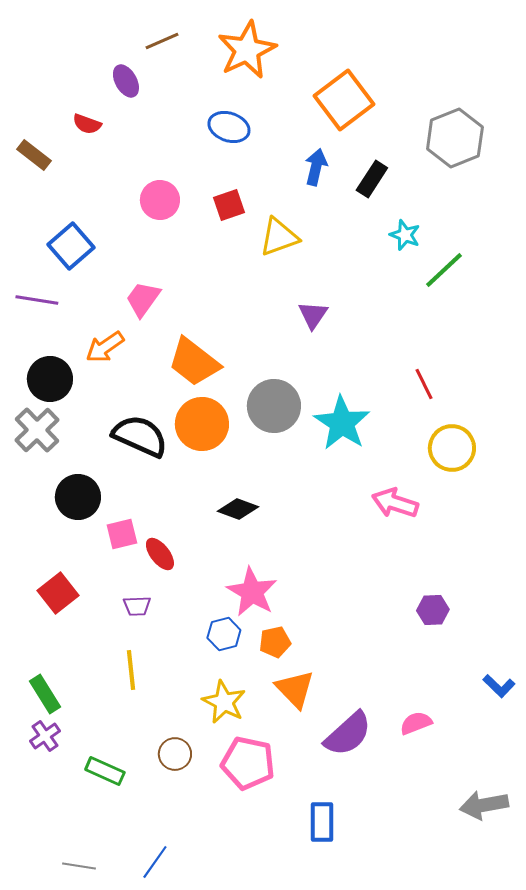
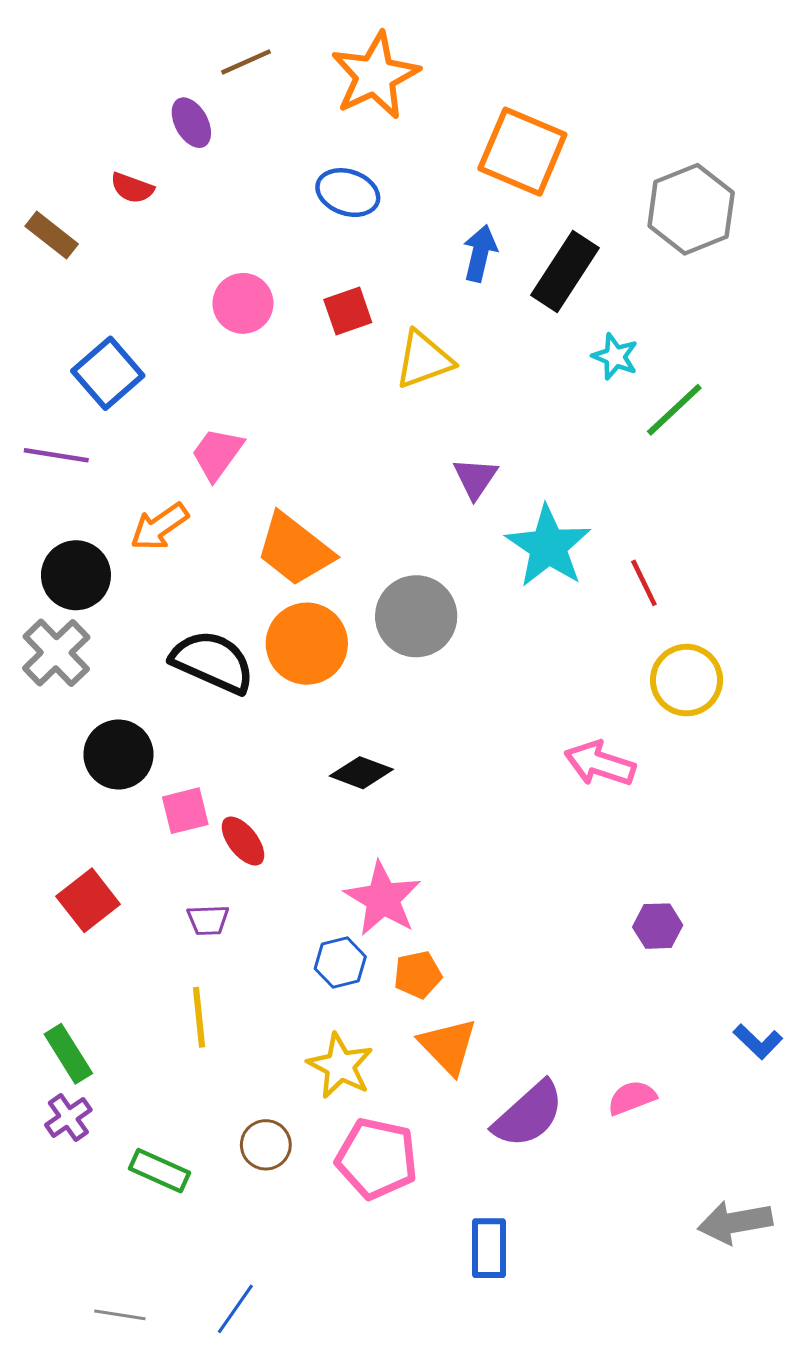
orange square: (344, 100) -> (522, 152), turned -30
black rectangle: (372, 179) -> (565, 271), size x1.4
cyan star: (342, 423) -> (548, 546), moved

